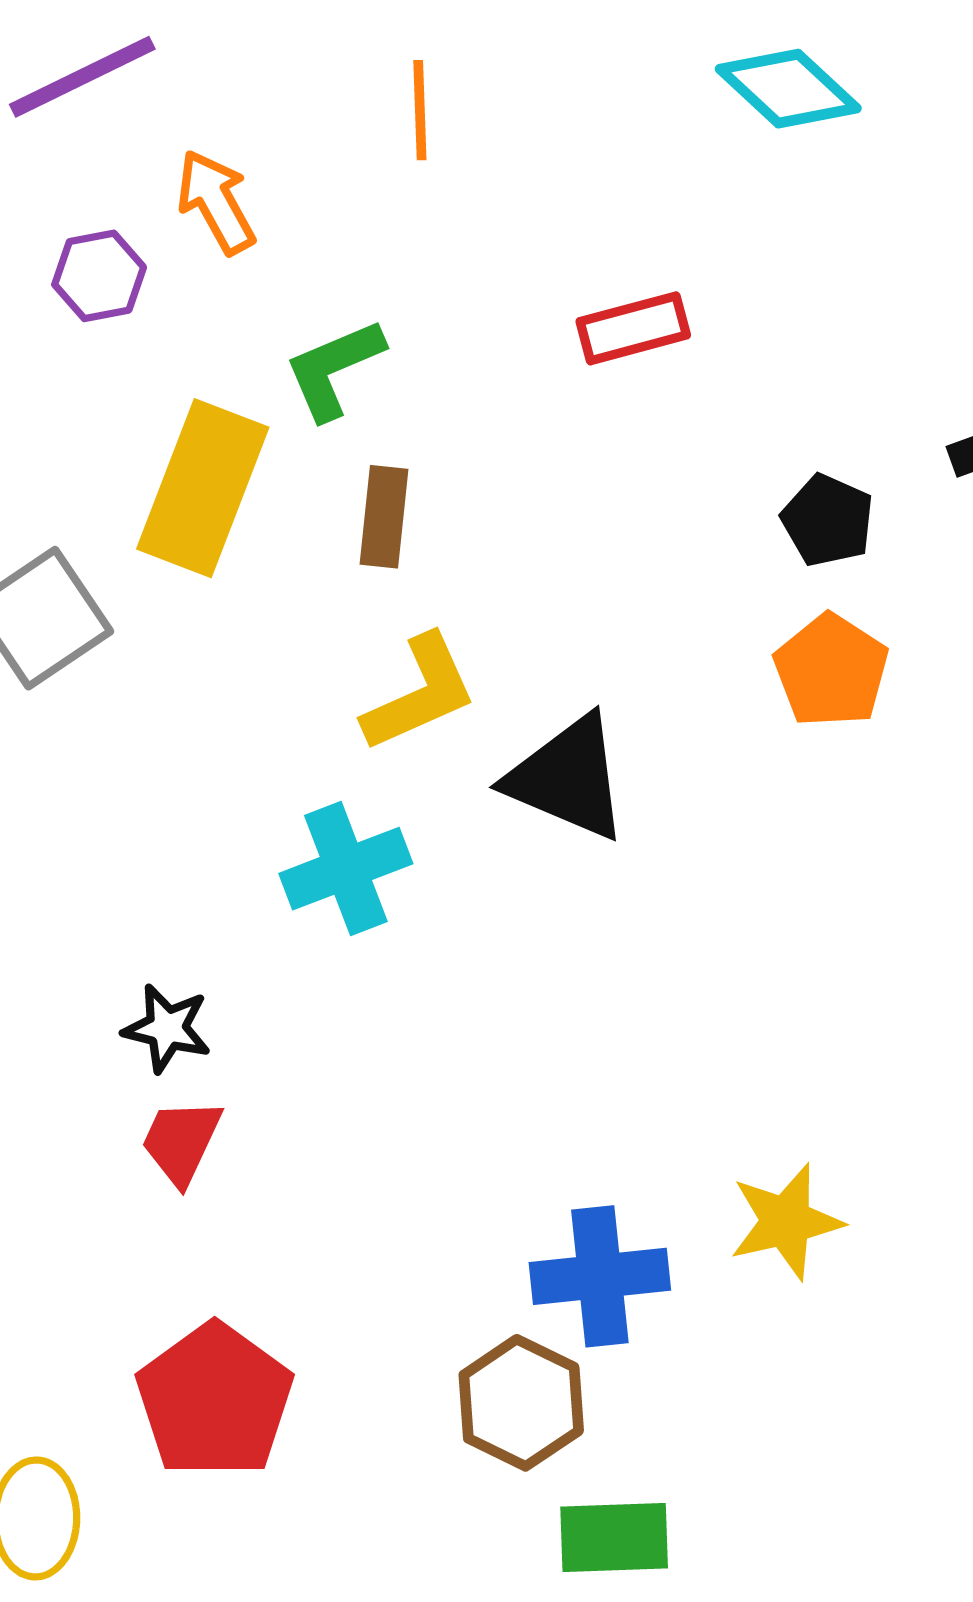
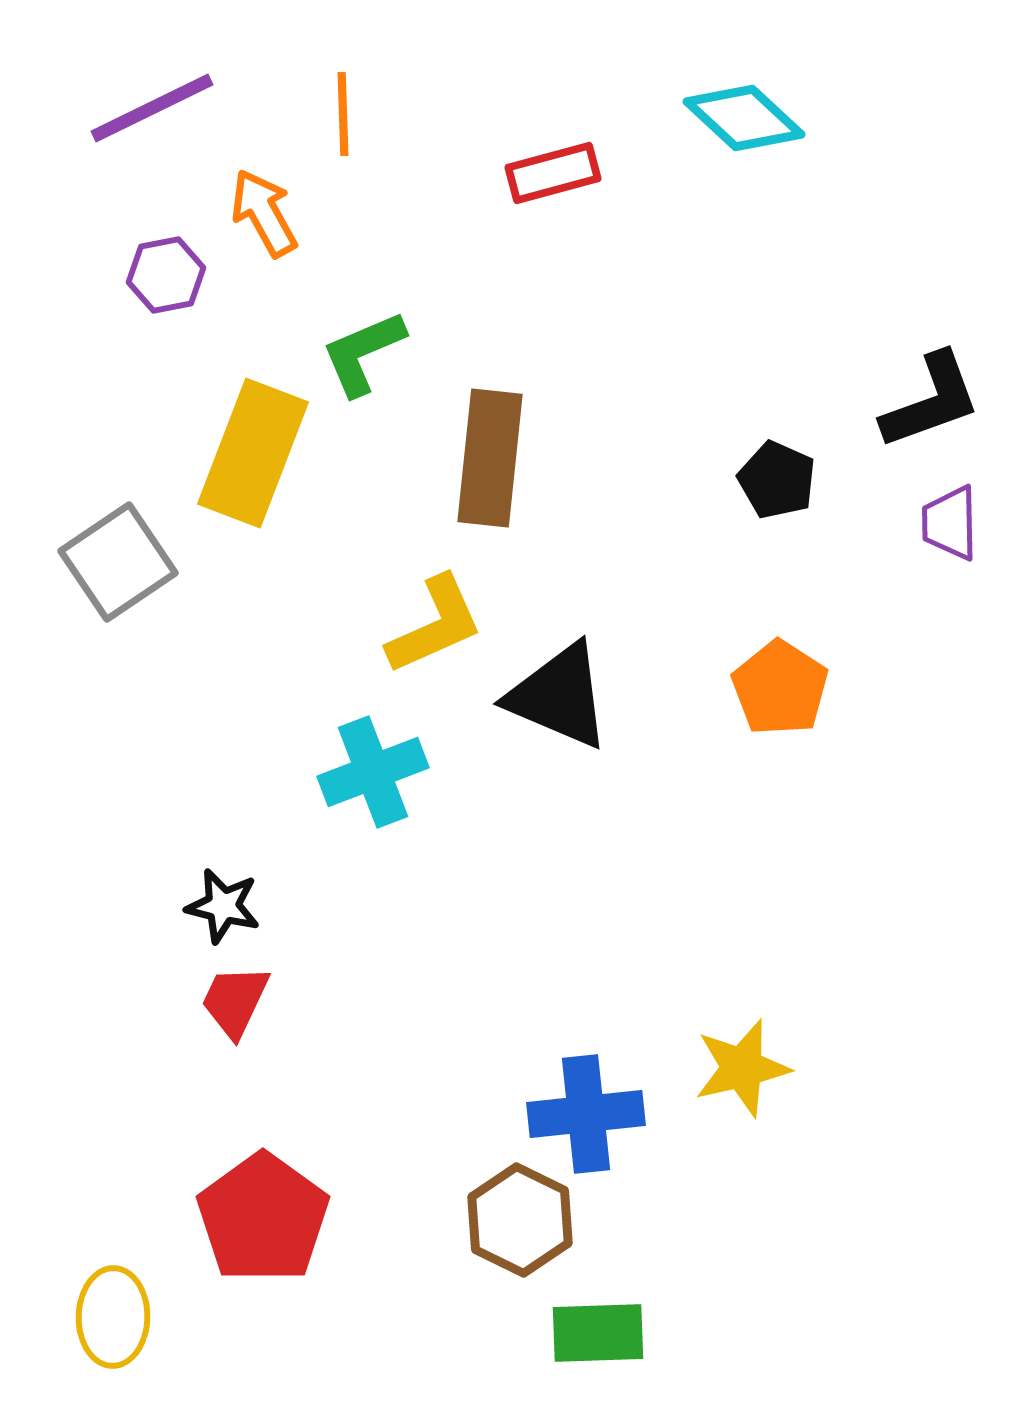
orange line: (420, 110) -> (343, 114), moved
red rectangle: (633, 328) -> (553, 173), moved
brown rectangle: (384, 517) -> (490, 458), moved, size x1.6
orange pentagon: (831, 671) -> (780, 688), moved

